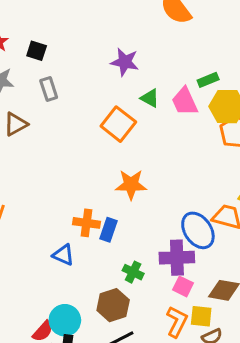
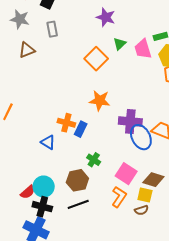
green triangle: (150, 98) -> (120, 44), turned 40
purple cross: (177, 258) -> (130, 121), moved
pink square: (183, 286) -> (126, 174), size x1.5
yellow square: (201, 316) -> (145, 195), moved

